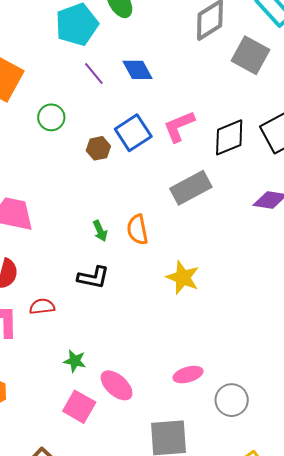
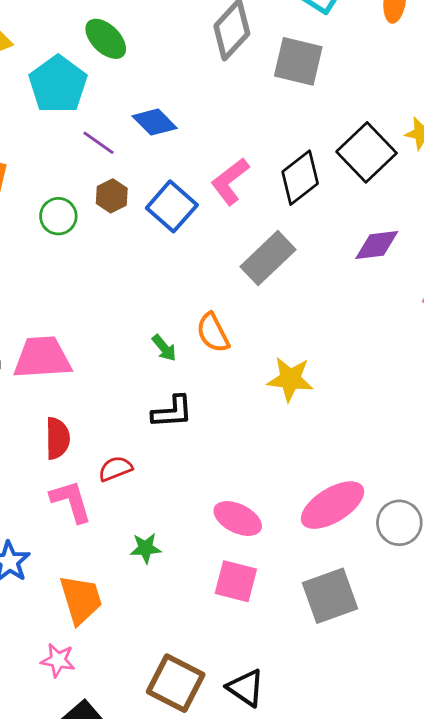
brown hexagon: (98, 148) -> (112, 196), moved
green star: (75, 361) -> (146, 548), moved
pink ellipse: (188, 375) -> (332, 505), size x1.6
pink ellipse: (117, 385) -> (238, 519), moved
pink square: (79, 407) -> (236, 581), moved

